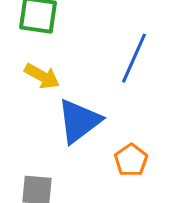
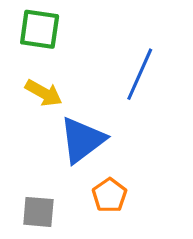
orange pentagon: (131, 160) -> (109, 195), moved

